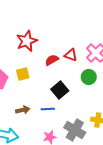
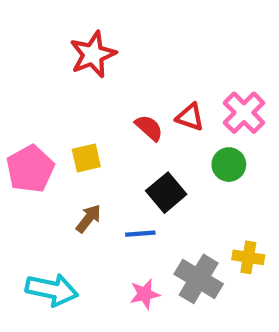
red star: (27, 41) -> (93, 54), moved
red semicircle: (52, 60) -> (149, 128), turned 72
brown arrow: (23, 110) -> (89, 219), moved, turned -40

